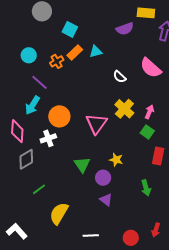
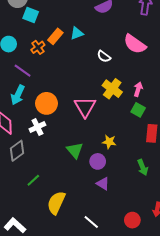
cyan square: (70, 29) -> (31, 15), moved
white line: (91, 236) -> (91, 222), turned 49

